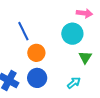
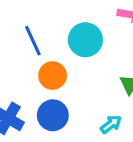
cyan circle: (72, 34) -> (85, 40), moved

